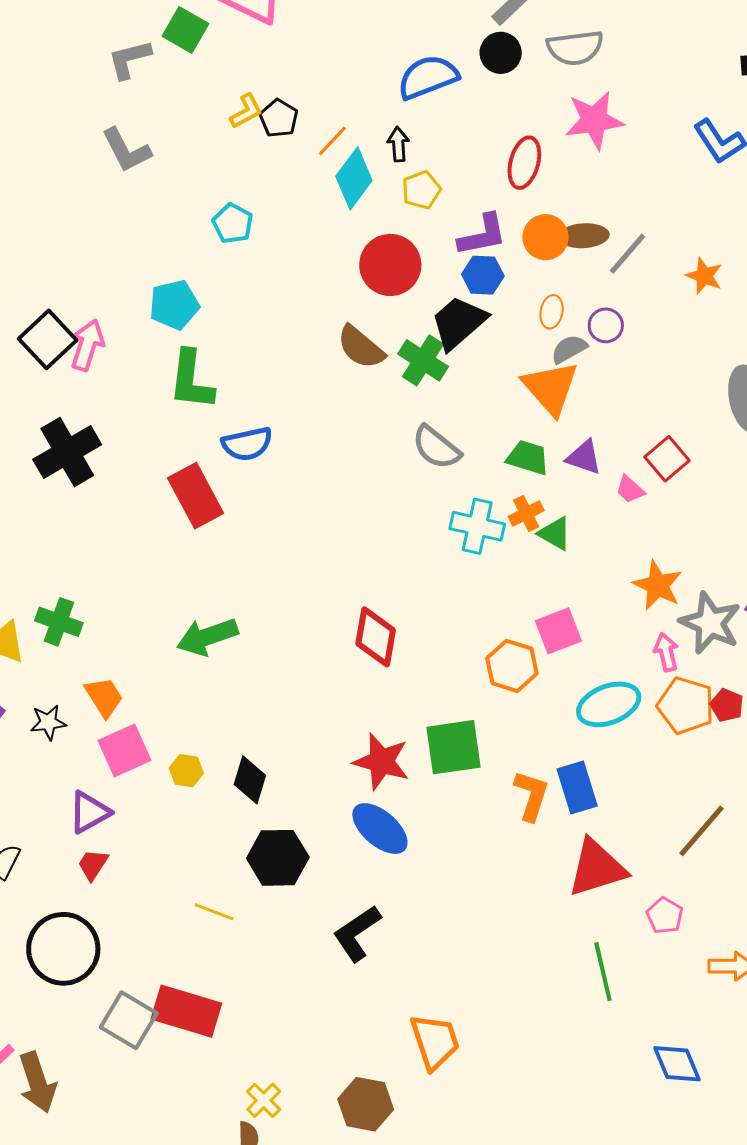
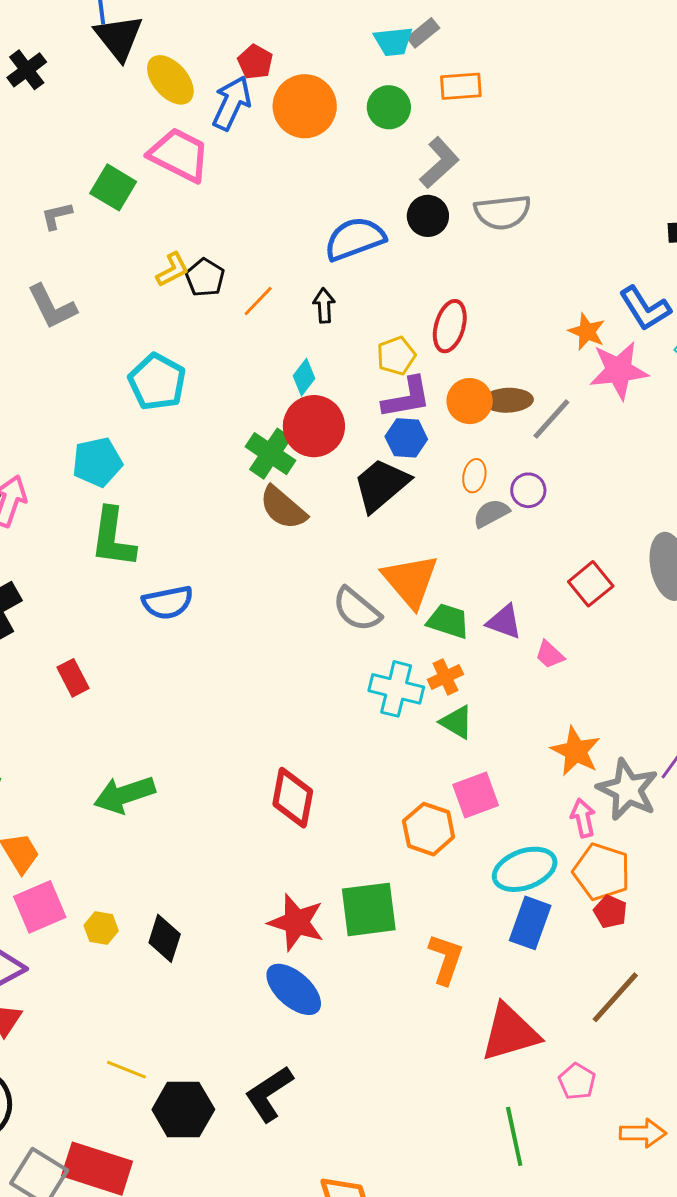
gray L-shape: (129, 59) -> (57, 216), size x0.7
pink star: (594, 120) -> (619, 370), moved
cyan diamond: (354, 178) -> (304, 377), moved, size x0.6
yellow pentagon: (421, 190) -> (396, 356), moved
cyan pentagon: (233, 223) -> (157, 382), size x1.4
orange star: (704, 276) -> (587, 332), moved
green cross: (423, 360) -> (270, 454), moved
orange triangle: (551, 388) -> (410, 581), moved
red square: (667, 459) -> (591, 584), moved
red rectangle: (196, 496) -> (73, 678), moved, size x0.6
green triangle: (555, 533) -> (457, 722), moved
red pentagon: (727, 705) -> (610, 912), moved
blue rectangle: (577, 788) -> (530, 923), moved, turned 36
black hexagon: (278, 858) -> (183, 1110), moved

